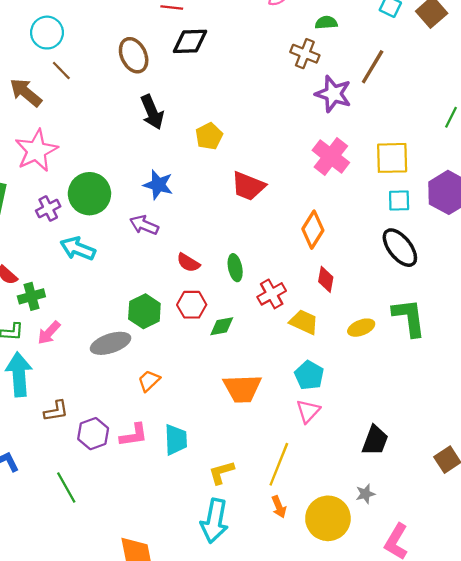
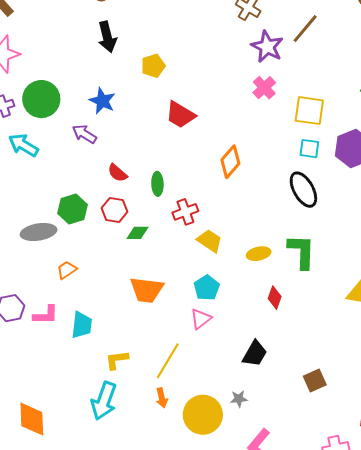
pink cross: (331, 156) -> (264, 88), moved, size x0.7
red diamond: (326, 279) -> (275, 298), moved

